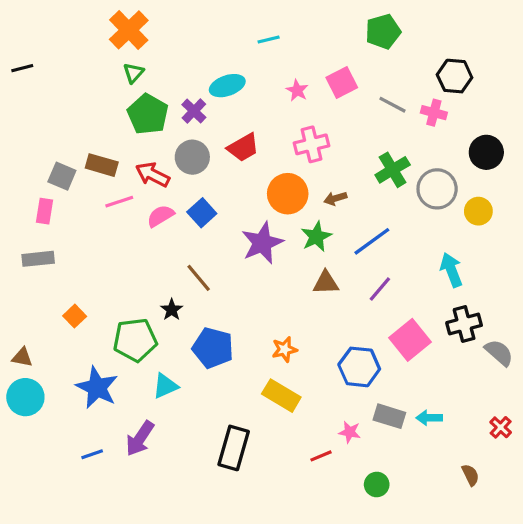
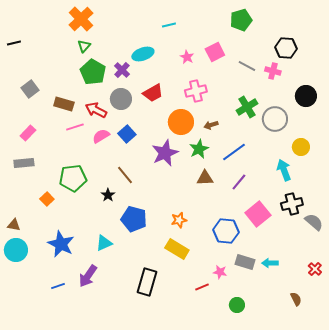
gray square: (62, 176) -> (30, 89), moved, turned 30
pink rectangle: (44, 211) -> (28, 133), turned 35
yellow circle: (478, 211) -> (301, 147), moved
green pentagon: (135, 340) -> (73, 178), moved

